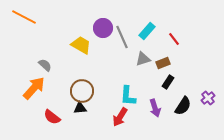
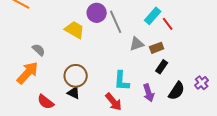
cyan rectangle: (147, 31) -> (153, 16), moved
black triangle: (80, 108) -> (74, 93), turned 32
red arrow: (120, 117) -> (114, 102), turned -72

